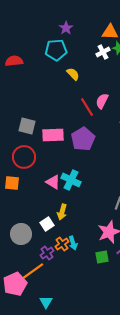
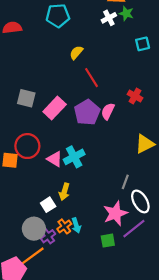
yellow semicircle: (73, 74) -> (76, 53), moved, turned -96
pink semicircle: (102, 101) -> (108, 111), moved
pink rectangle: (53, 135) -> (55, 108), turned -45
red circle: (24, 157) -> (27, 146), moved
cyan cross: (71, 180) -> (74, 157), turned 36
gray circle: (21, 234) -> (34, 229), moved

